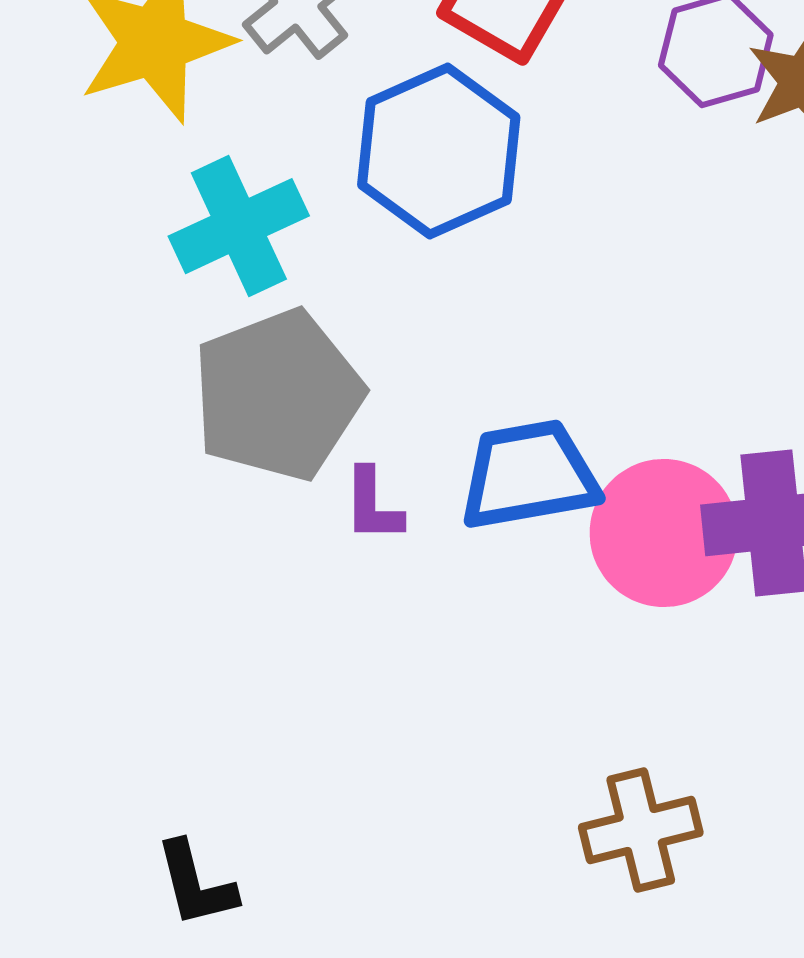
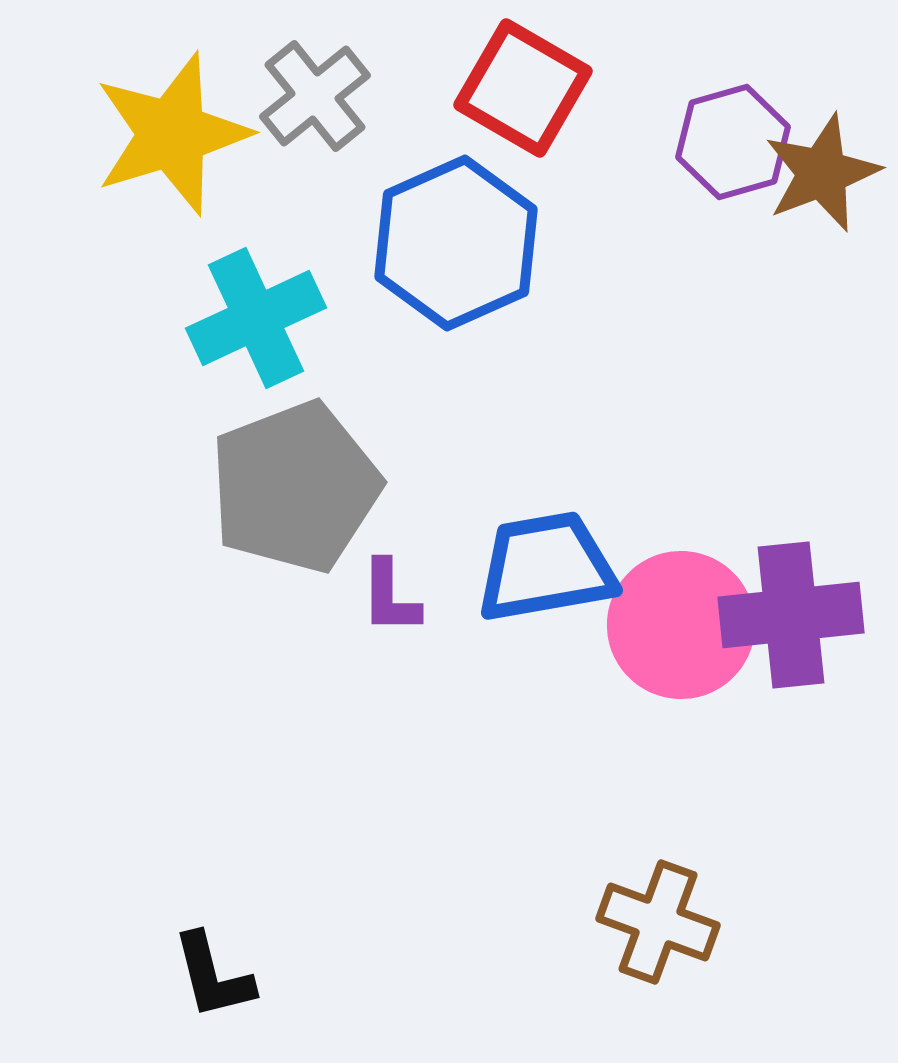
brown cross: (641, 830) -> (658, 922), turned 34

